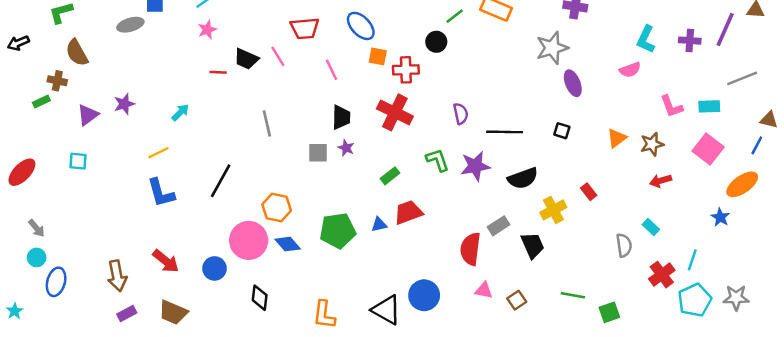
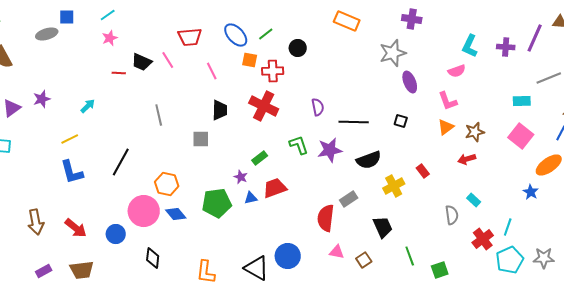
green line: (455, 16) -> (266, 34), moved
pink L-shape: (672, 106) -> (448, 101), moved
purple star: (346, 148) -> (241, 177), moved
red arrow: (661, 181) -> (467, 159), moved
black trapezoid: (533, 245) -> (383, 227), moved
brown arrow: (117, 276) -> (36, 222), moved
green line: (573, 295) -> (410, 256), turned 60
brown trapezoid: (173, 312) -> (82, 270), turned -30

